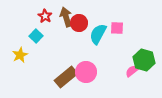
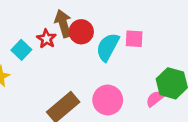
red star: (45, 16) -> (46, 39), moved
pink circle: (86, 72) -> (108, 100), moved

